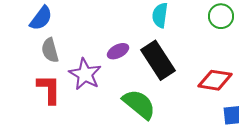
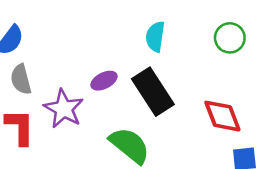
red diamond: (215, 80) -> (222, 116), turned 60

